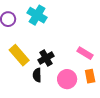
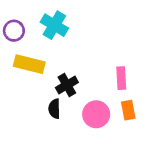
pink rectangle: (85, 53) -> (121, 78), turned 56
yellow rectangle: (19, 55) -> (29, 64), moved, turned -35

